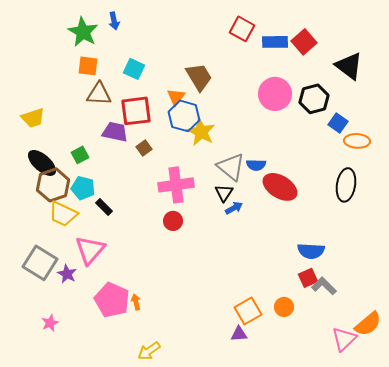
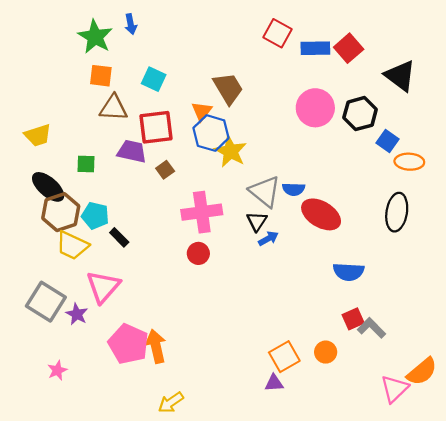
green square: (80, 155) -> (86, 164), moved, turned 30
blue semicircle: (311, 251) -> (349, 272), moved
orange arrow: (136, 302) -> (156, 346), size x1.8

